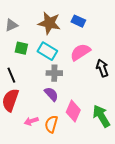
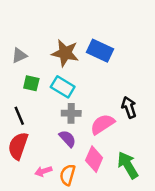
blue rectangle: (78, 21) -> (100, 51), size x1.5
pink semicircle: (80, 52) -> (102, 124), moved

